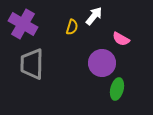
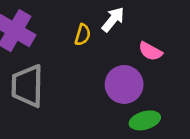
green ellipse: (117, 89) -> (145, 120), turned 60

